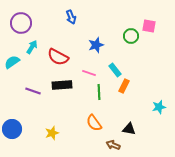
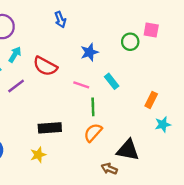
black rectangle: (62, 85) -> (50, 128), moved
orange rectangle: (124, 86) -> (151, 100), moved
purple line: (33, 91) -> (16, 86), moved, turned -56
orange semicircle: (94, 123) -> (93, 133), moved, turned 78
black triangle: (129, 129) -> (128, 150), size x1.5

